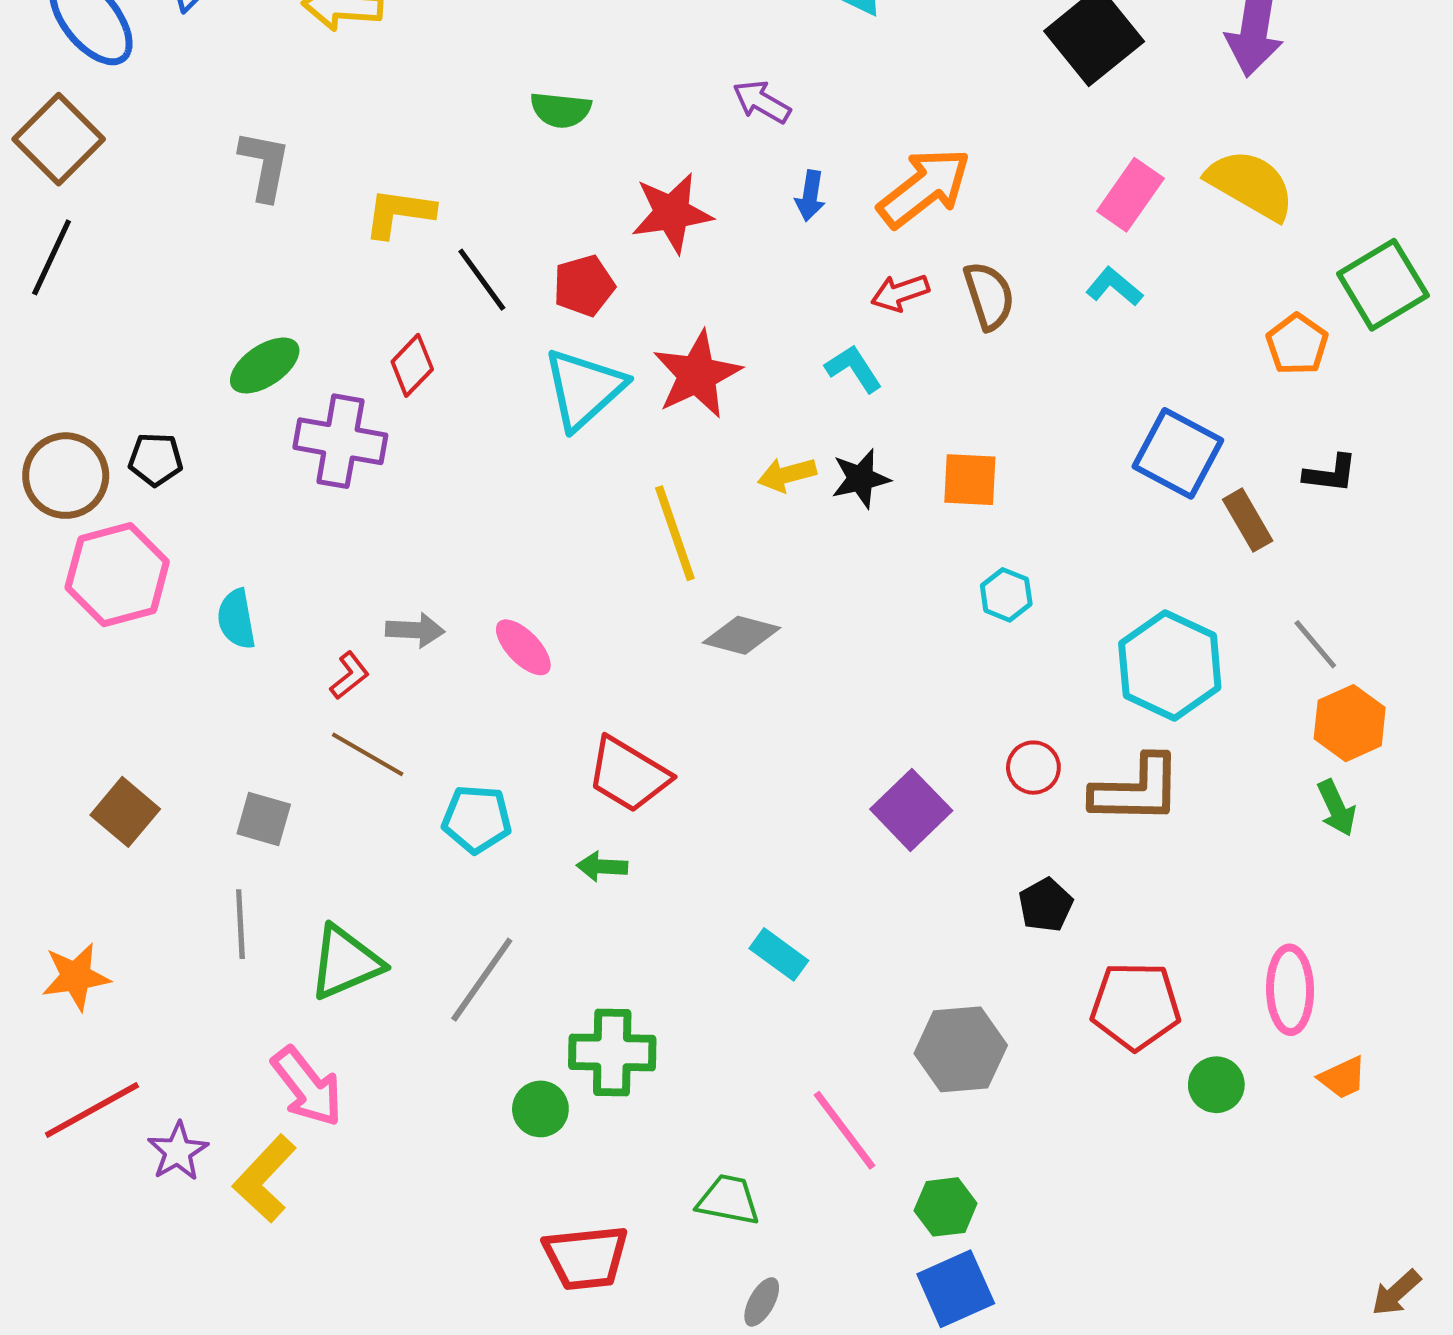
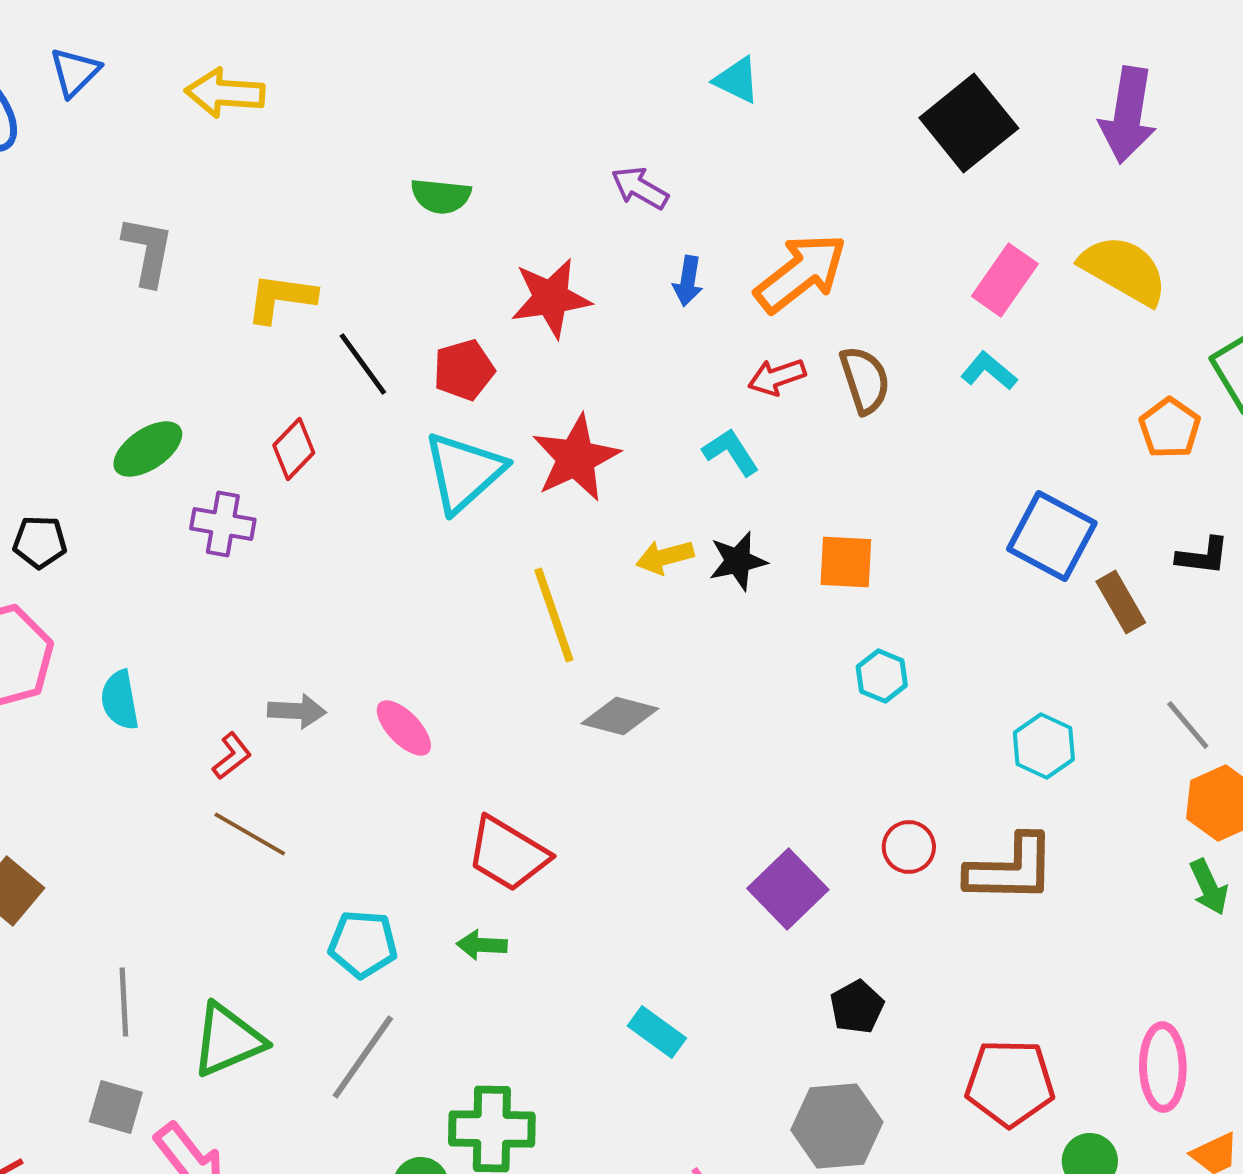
purple cross: (340, 441) -> (223, 524), size x0.7
cyan hexagon: (1170, 665) -> (1044, 746), size x0.6
gray square: (264, 819) -> (116, 1107), moved
cyan pentagon: (477, 819) -> (363, 944), moved
black pentagon: (1046, 905) -> (857, 1007), moved

